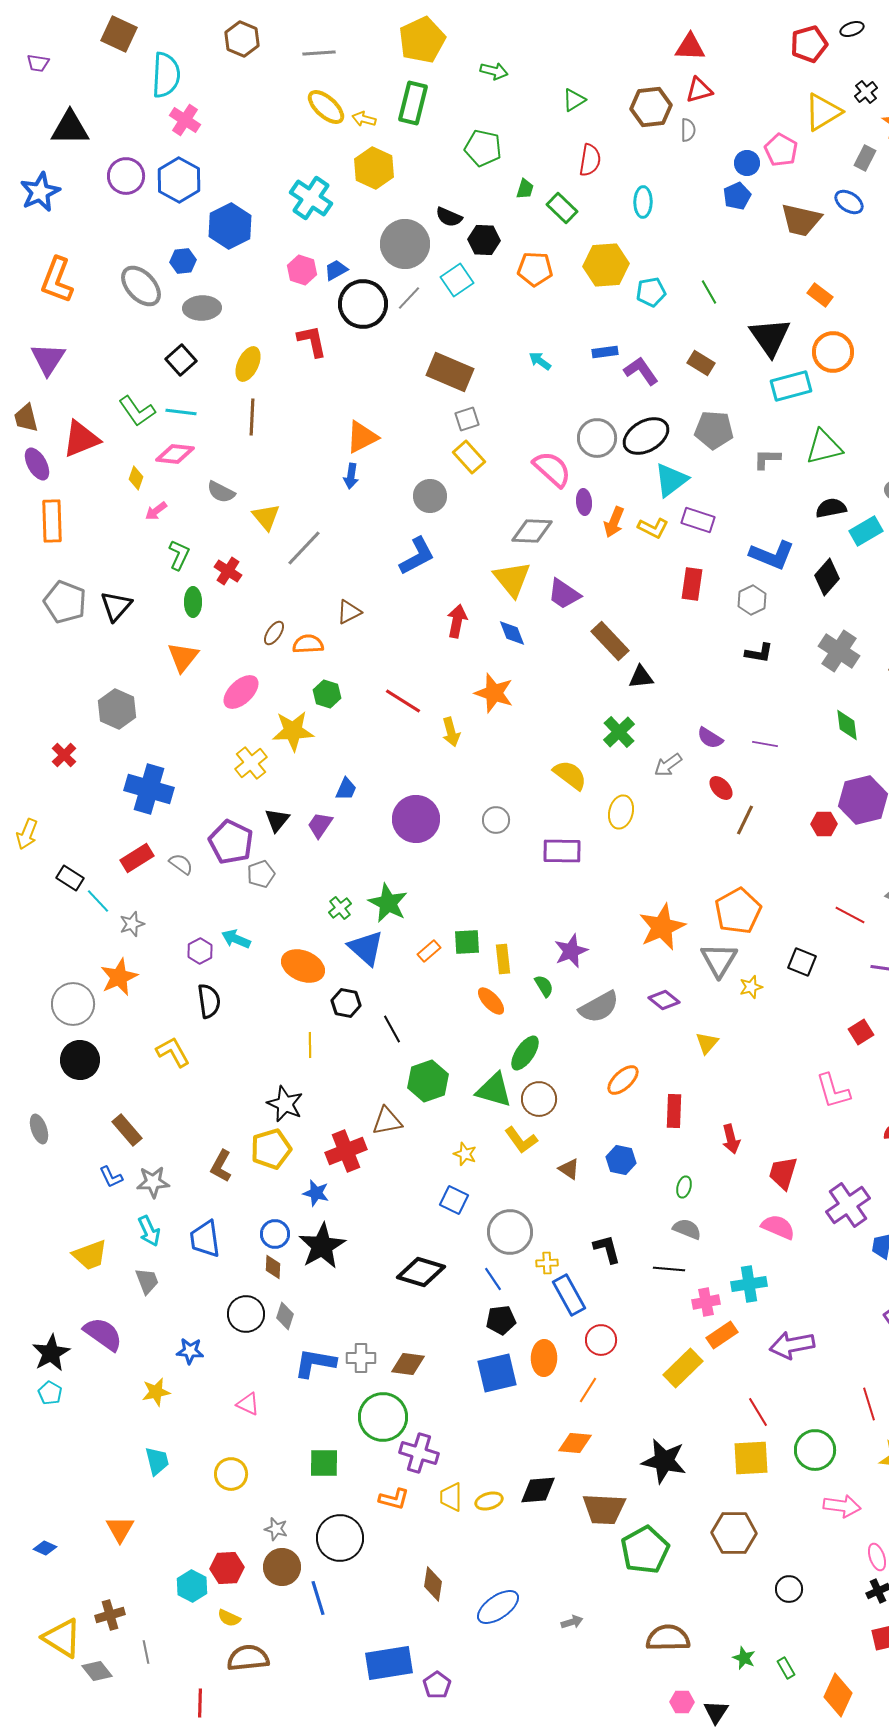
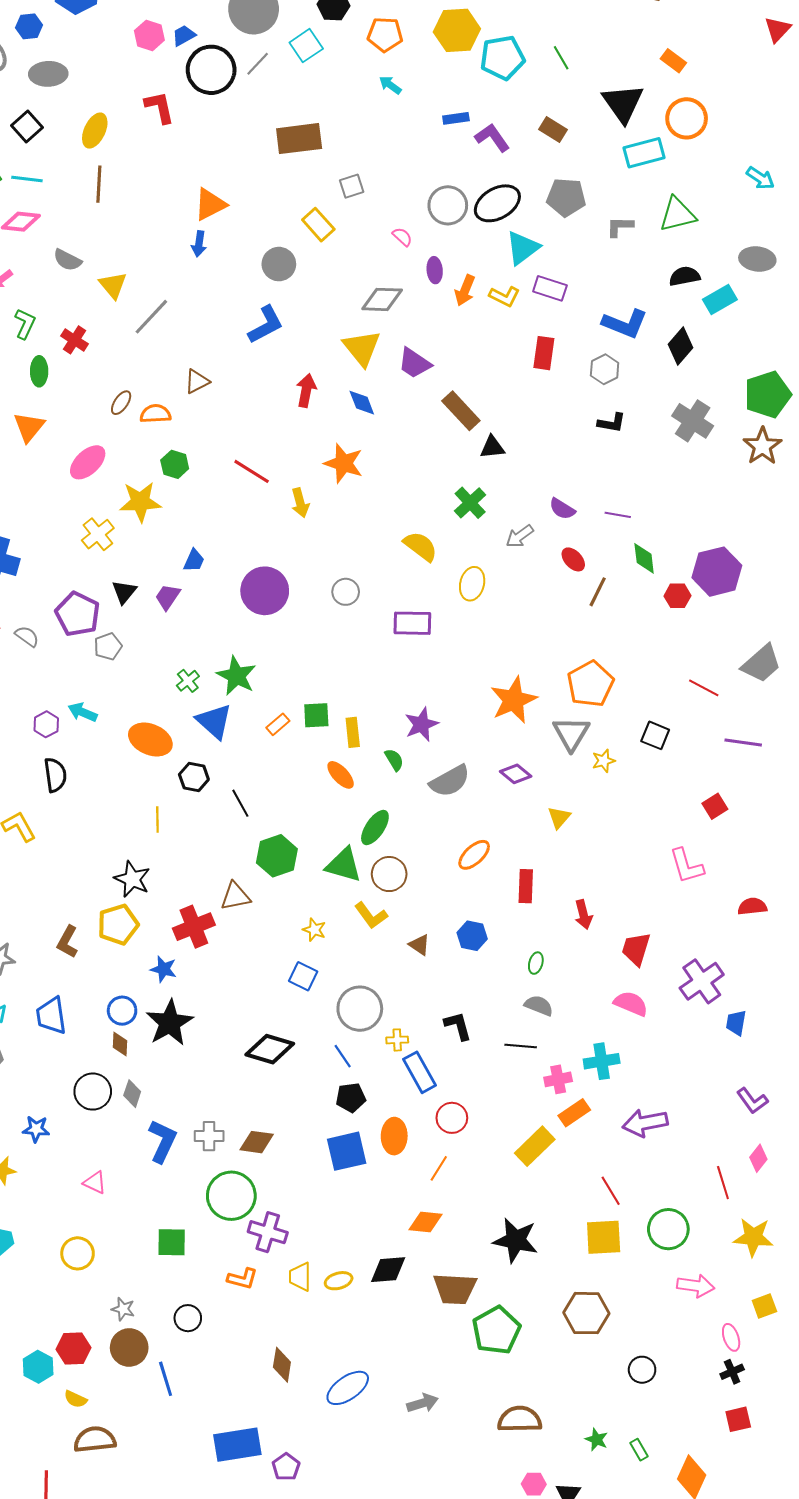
cyan pentagon: (651, 292) -> (502, 58), size x1.5
cyan arrow: (540, 361) -> (390, 85), moved
brown rectangle: (450, 372) -> (299, 139), turned -30
gray square: (467, 419) -> (352, 186), moved
pink semicircle: (552, 469) -> (402, 237), size x0.5
green diamond: (847, 725) -> (644, 558), moved
blue L-shape: (315, 1363) -> (163, 1141), turned 105
black circle: (340, 1538) -> (188, 1318), size x0.6
gray arrow: (572, 1622) -> (423, 1403), size x1.4

